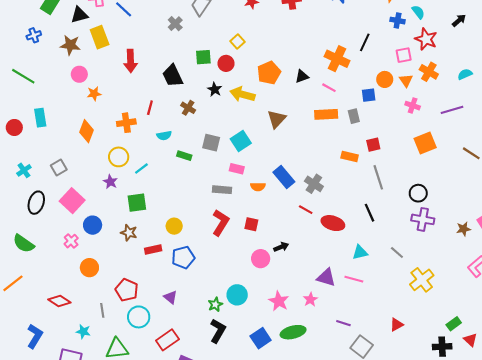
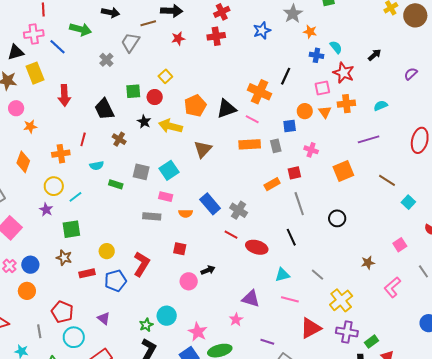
orange cross: (429, 72) -> (346, 104), turned -36
black triangle: (302, 76) -> (226, 109), size x1.5
pink cross: (413, 106) -> (311, 150), moved
orange rectangle: (350, 157) -> (272, 184), turned -42
purple cross: (423, 219) -> (347, 332), moved
red L-shape: (221, 223) -> (142, 264), moved
blue circle: (93, 225) -> (30, 265), moved
brown star: (464, 229) -> (368, 263), moved
pink line: (354, 279) -> (290, 299), moved
pink star: (279, 301) -> (198, 332), moved
red triangle: (397, 325) -> (311, 328), moved, size x1.6

